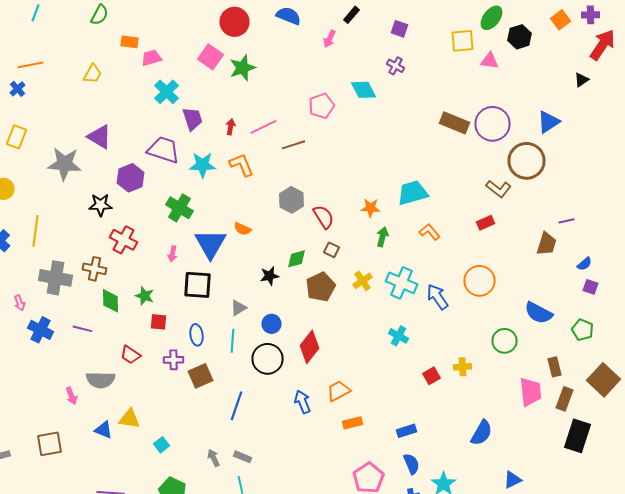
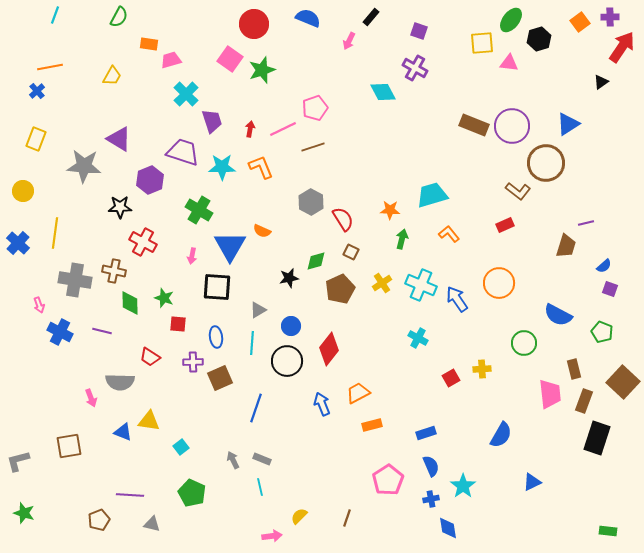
purple cross: (396, 66) -> (415, 68), size x1.4
pink pentagon: (322, 106) -> (315, 108), moved

